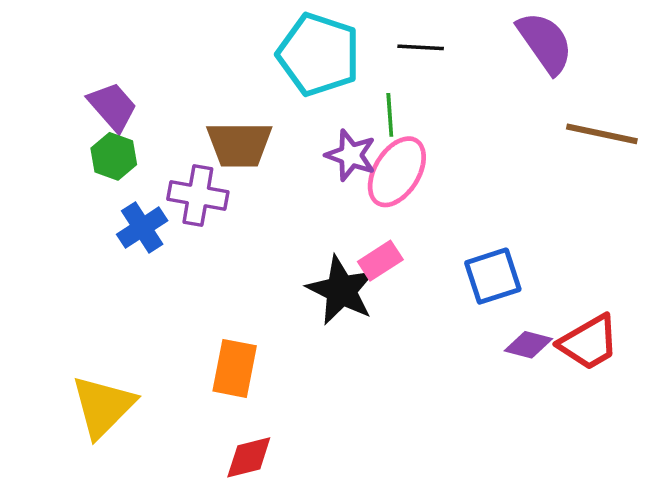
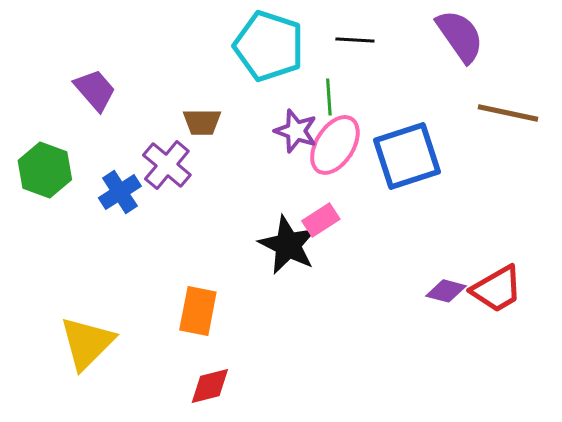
brown trapezoid: (239, 145) -> (202, 122), size x0.7
green hexagon: (114, 156) -> (45, 170), moved, size x1.4
purple cross: (198, 195) -> (167, 165), turned 30
blue square: (493, 276) -> (407, 156), moved, size x1.4

